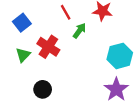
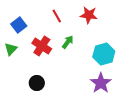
green arrow: (79, 31) -> (68, 42), moved
green triangle: (23, 55) -> (11, 49), moved

